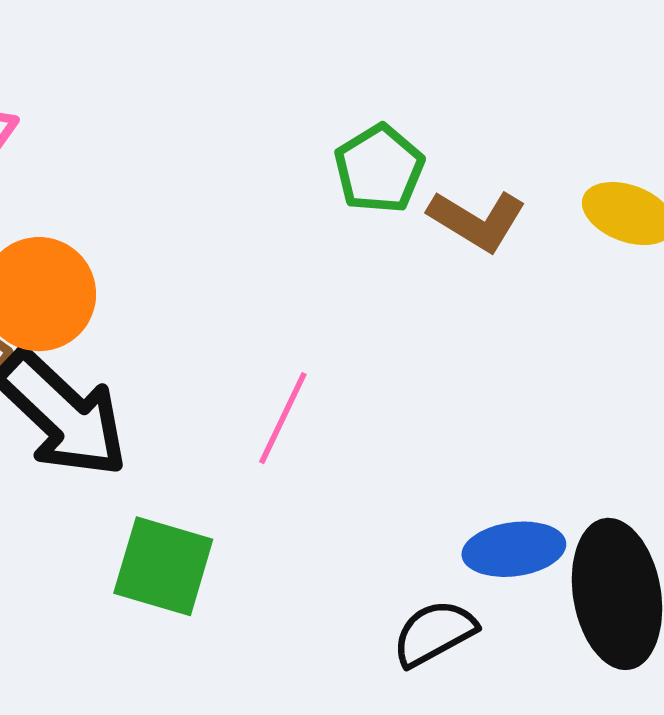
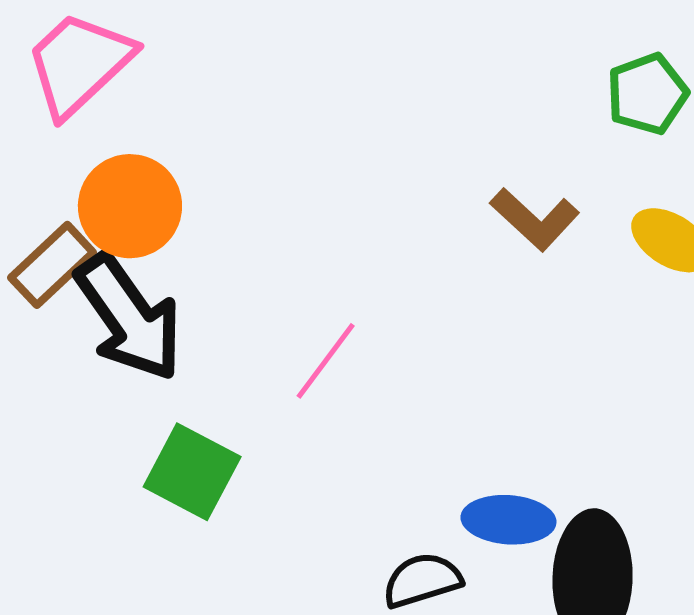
green pentagon: (379, 169) -> (647, 94), moved

